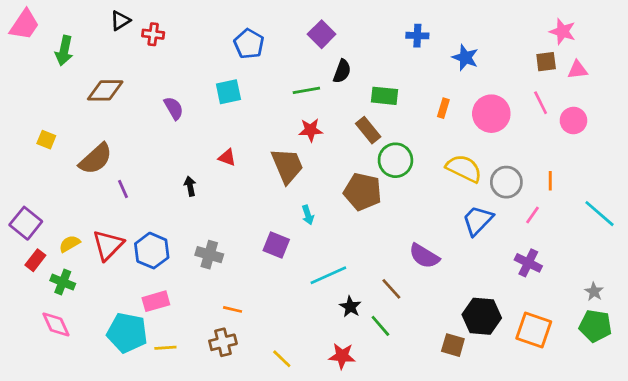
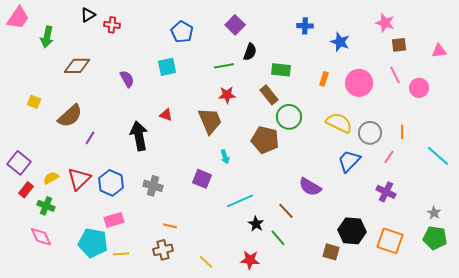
pink star: (563, 31) -> (385, 23), moved
pink triangle: (578, 70) -> (439, 51), moved
black arrow: (190, 186) -> (139, 136), size x2.0
purple line: (123, 189) -> (90, 138), turned 56

